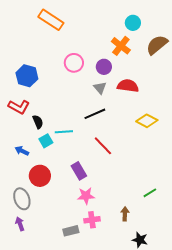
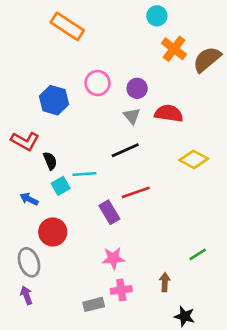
cyan circle: (133, 23) -> (157, 16), moved
orange cross: (121, 46) -> (174, 49), moved
blue hexagon: (27, 76) -> (54, 100), moved
red line: (103, 146) -> (136, 192), turned -65
purple rectangle: (79, 171) -> (109, 212), moved

